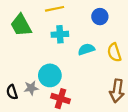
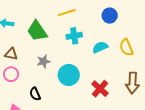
gray star: (31, 88) -> (44, 61), moved
red cross: (60, 99) -> (100, 89), moved, turned 30

